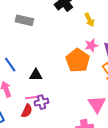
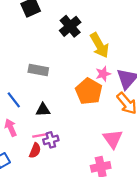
gray rectangle: (24, 20) -> (38, 70), moved
yellow arrow: (89, 20) -> (99, 45), size x1.6

